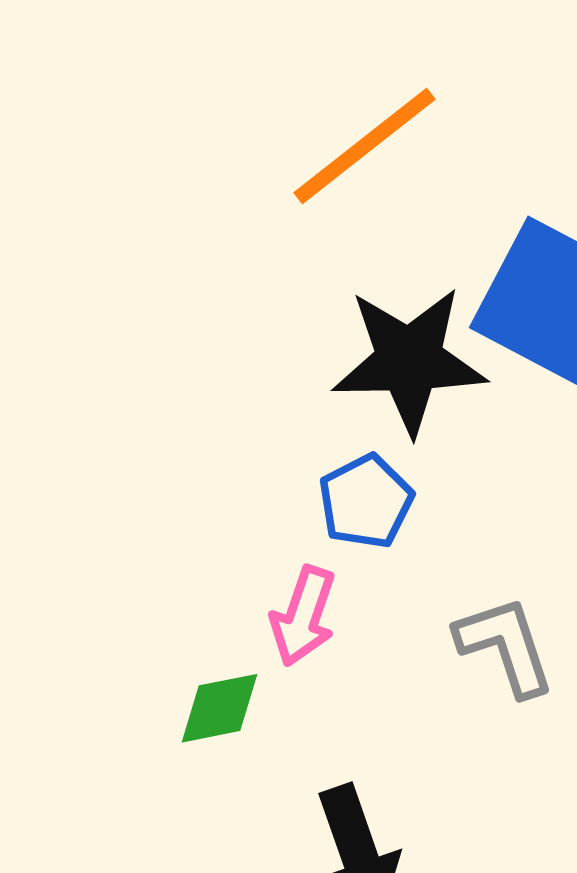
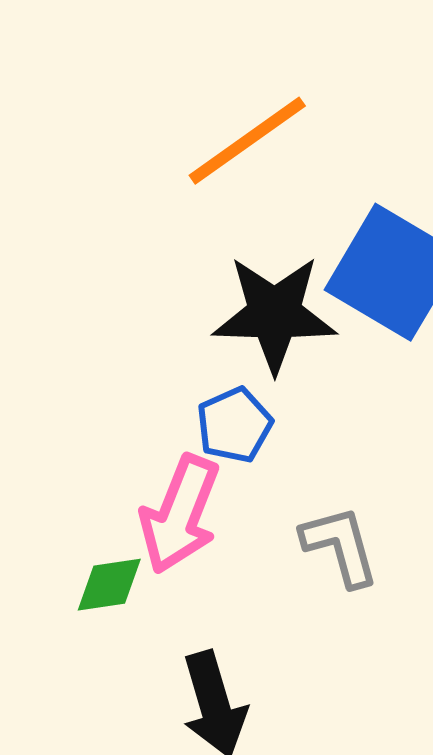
pink arrow: (303, 616) -> (180, 514), size x1.5

